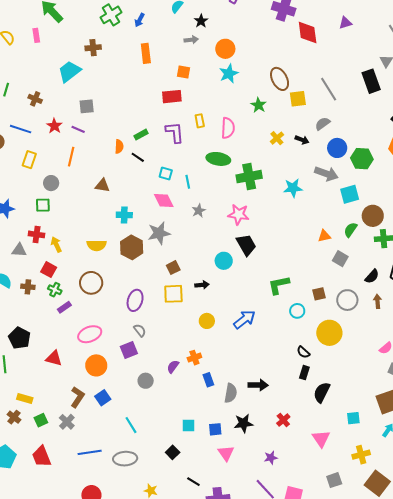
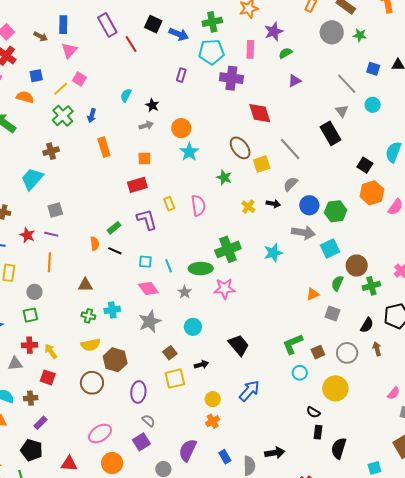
red diamond: (308, 32) -> (260, 113), moved
green ellipse: (218, 159) -> (201, 268), moved
black trapezoid: (246, 245) -> (239, 345), moved
brown hexagon: (132, 247) -> (115, 360), moved
cyan circle: (224, 261) -> (193, 327), moved
green L-shape: (279, 285) -> (293, 344), moved
green cross: (55, 290) -> (88, 316), moved
purple rectangle: (64, 307) -> (40, 423), moved
orange cross: (194, 358) -> (213, 421), moved
purple semicircle: (173, 367) -> (188, 450), size x1.6

